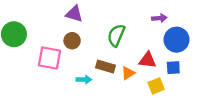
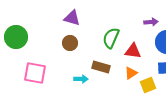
pink square: (49, 58) -> (35, 73), moved
red triangle: (147, 60) -> (133, 51), moved
orange triangle: (128, 73) -> (131, 73), moved

